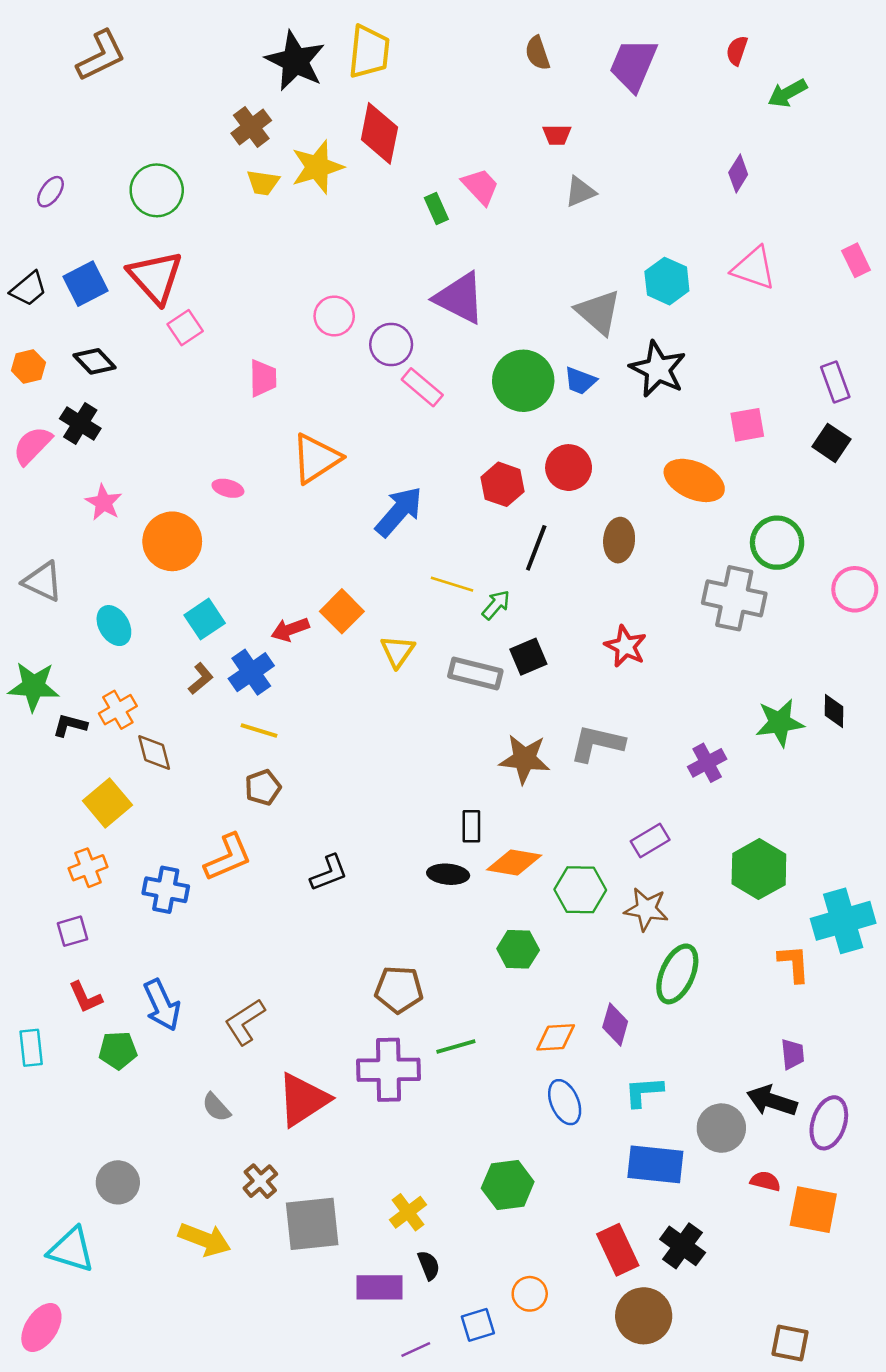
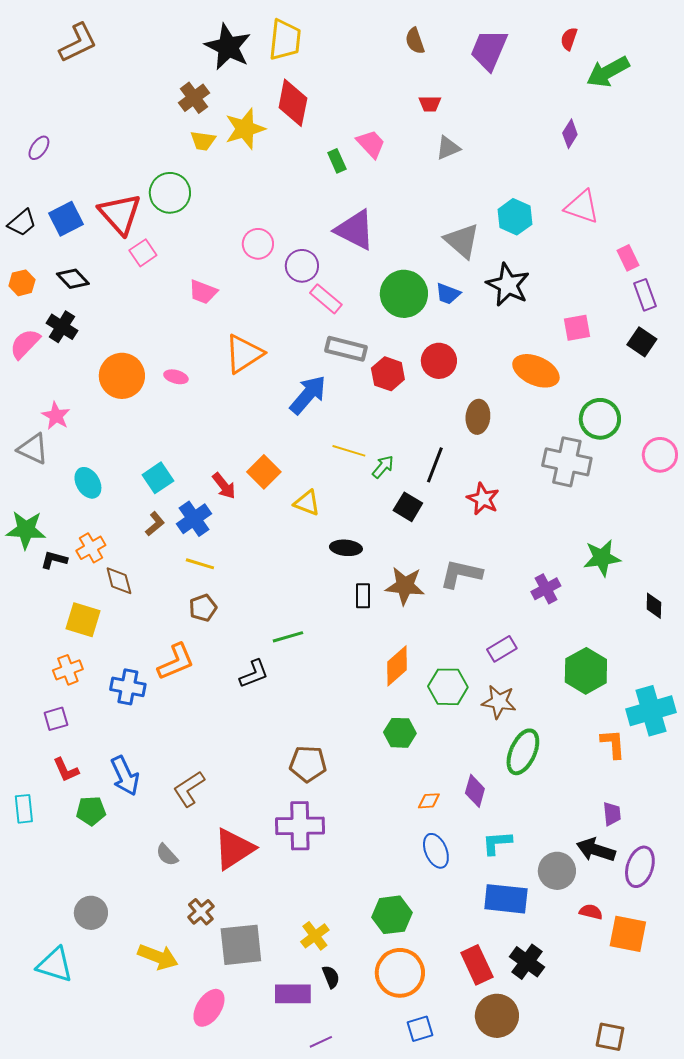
green arrow: (787, 93) -> (608, 72), size x1.4
green circle: (157, 190) -> (170, 193), moved
pink rectangle: (856, 260) -> (628, 258), moved
pink trapezoid: (263, 378) -> (203, 292), turned 112
pink star: (104, 502) -> (56, 416), moved
orange circle: (172, 541) -> (122, 376), moved
black line: (536, 548) -> (435, 465), moved
red arrow: (290, 629) -> (224, 486), turned -108
yellow triangle: (398, 651) -> (307, 503), turned -44
black square: (528, 657) -> (408, 507), turned -36
gray rectangle: (475, 673) -> (346, 349), moved
black diamond: (834, 711) -> (654, 606), moved
yellow square: (107, 803) -> (83, 620), turned -33
black rectangle: (471, 826) -> (363, 596), moved
orange diamond: (514, 863) -> (397, 666), turned -51
black ellipse: (448, 874) -> (346, 548), moved
orange diamond: (556, 1037) -> (429, 801), size x0.7
green line: (456, 1046) -> (288, 637), moved
orange circle: (530, 1294) -> (400, 973), moved, size x1.8
blue square: (478, 1325) -> (420, 1029), moved
pink ellipse: (41, 1327) -> (209, 1008), moved

